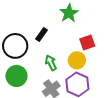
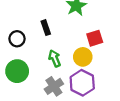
black rectangle: (41, 35) -> (46, 28), turned -56
black circle: (15, 46) -> (17, 39), size x0.6

